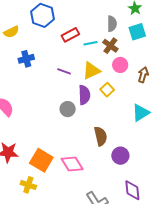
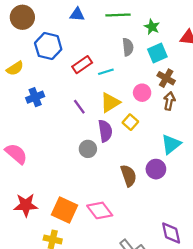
brown cross: (110, 46) -> (166, 78), moved
purple line: (64, 71) -> (79, 107), turned 40
purple circle: (120, 156) -> (156, 169), moved

